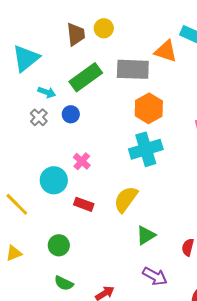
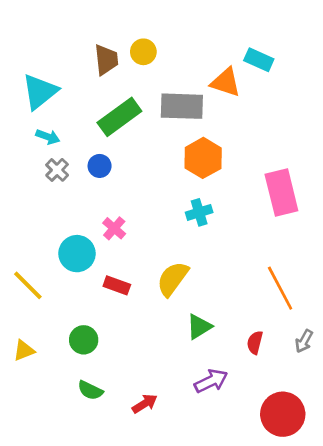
cyan arrow: (47, 92) -> (48, 137), moved
cyan cross: (146, 149) -> (199, 212), size x0.6
purple arrow: (155, 276) -> (211, 381), turned -55

